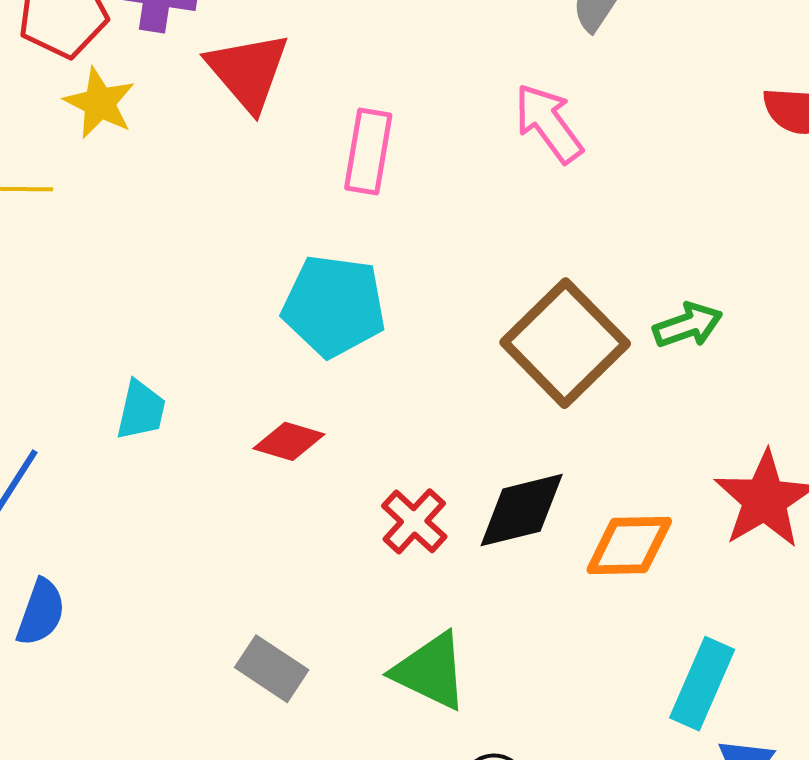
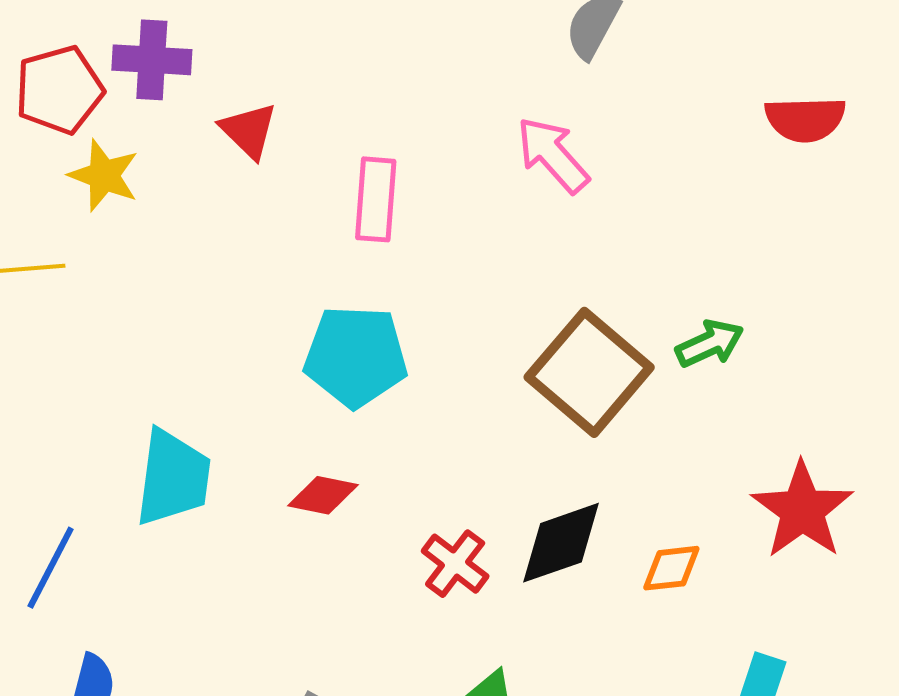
red triangle: (248, 71) -> (249, 130), size x0.7
cyan trapezoid: (141, 410) -> (173, 478), size x1.6
orange diamond: (629, 546) -> (671, 568), size x0.7

